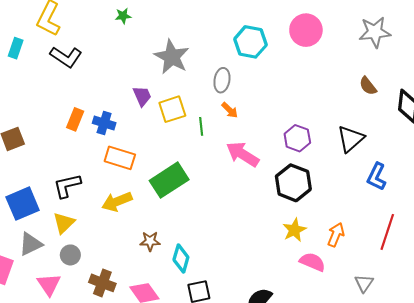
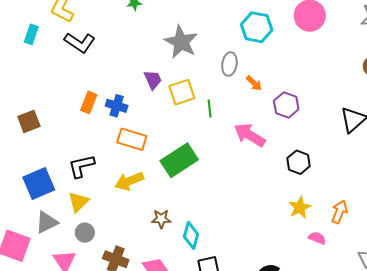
orange arrow: (230, 110) -> (254, 83), moved
purple hexagon: (297, 138) -> (286, 105), moved
black hexagon: (293, 183) -> (298, 162), size x0.7
pink semicircle: (312, 262) -> (317, 238), size x0.7

